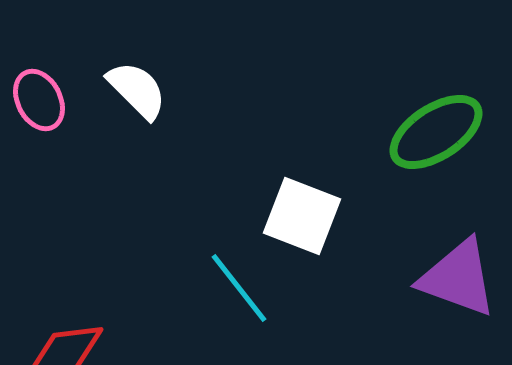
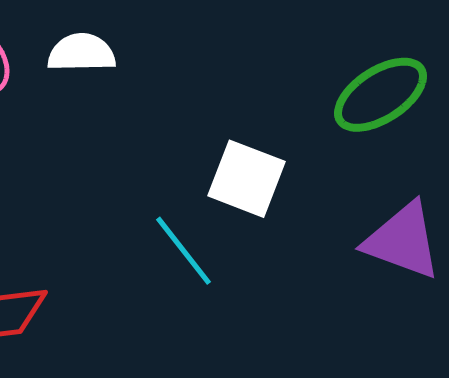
white semicircle: (137, 90) -> (82, 53), turned -46

